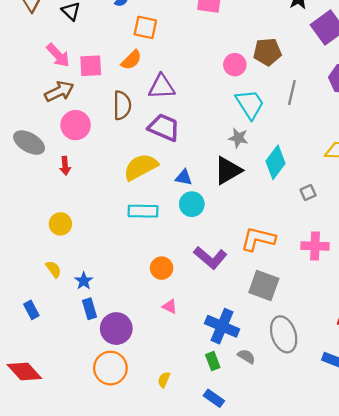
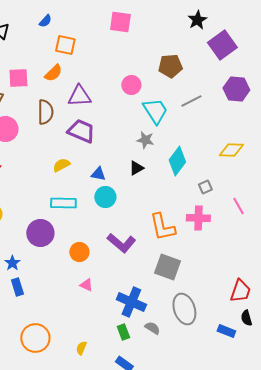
pink circle: (235, 65) -> (131, 85), moved
gray line: (292, 93) -> (191, 101), turned 50
yellow semicircle: (141, 167) -> (61, 165), size x0.6
black triangle: (228, 170) -> (136, 168), size x0.6
orange L-shape: (258, 239) -> (162, 227), turned -116
pink cross: (315, 246) -> (198, 218), moved
purple circle: (116, 329) -> (40, 233), moved

